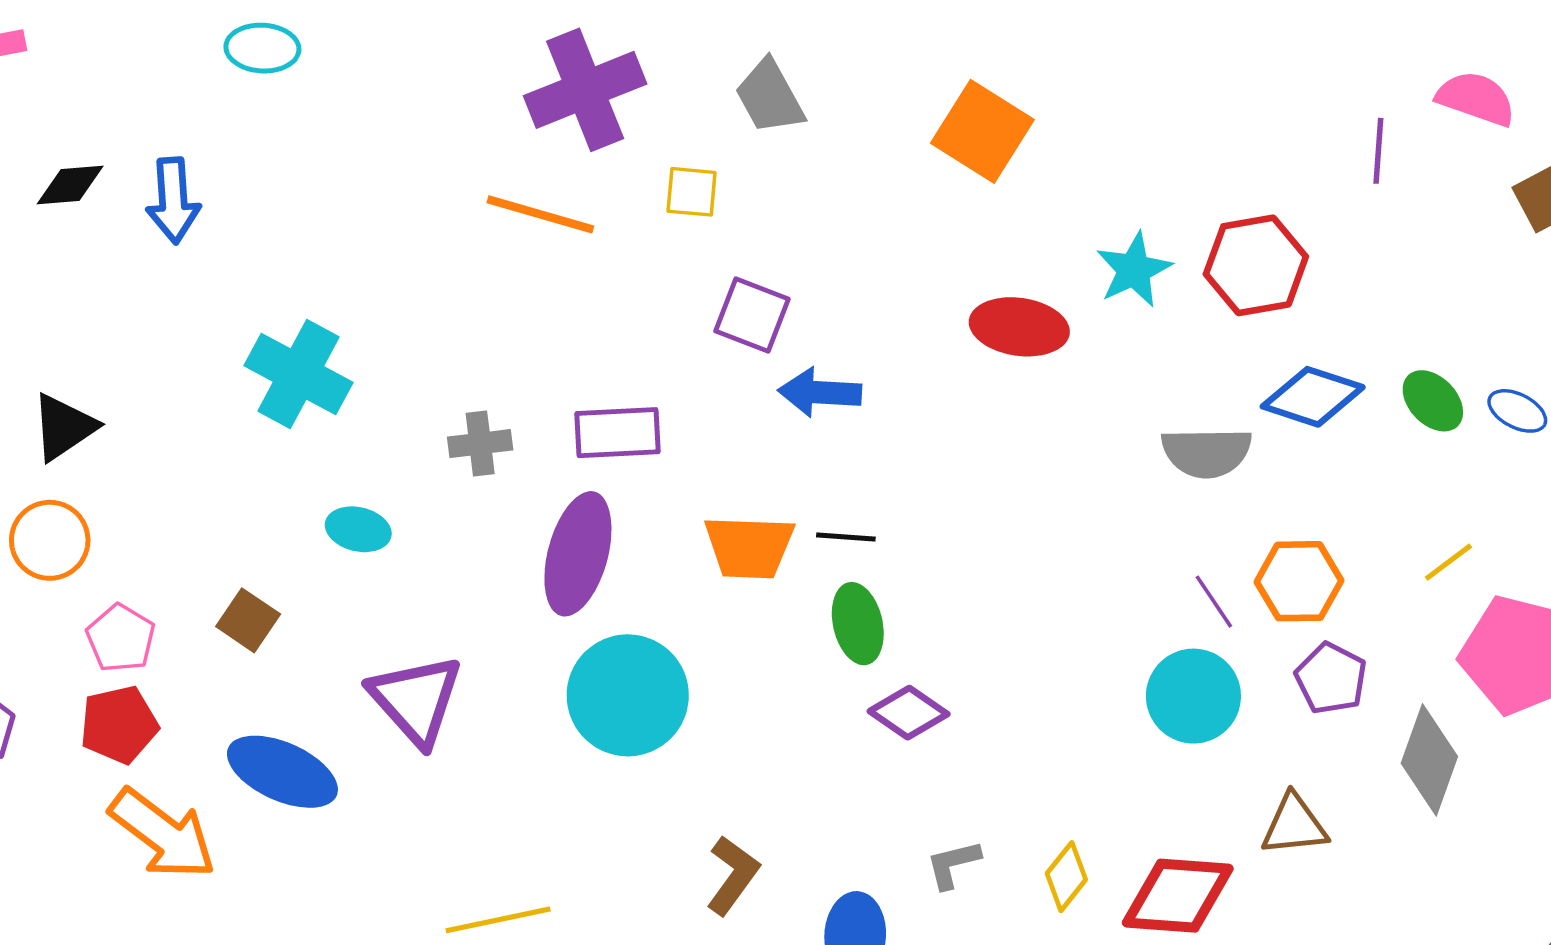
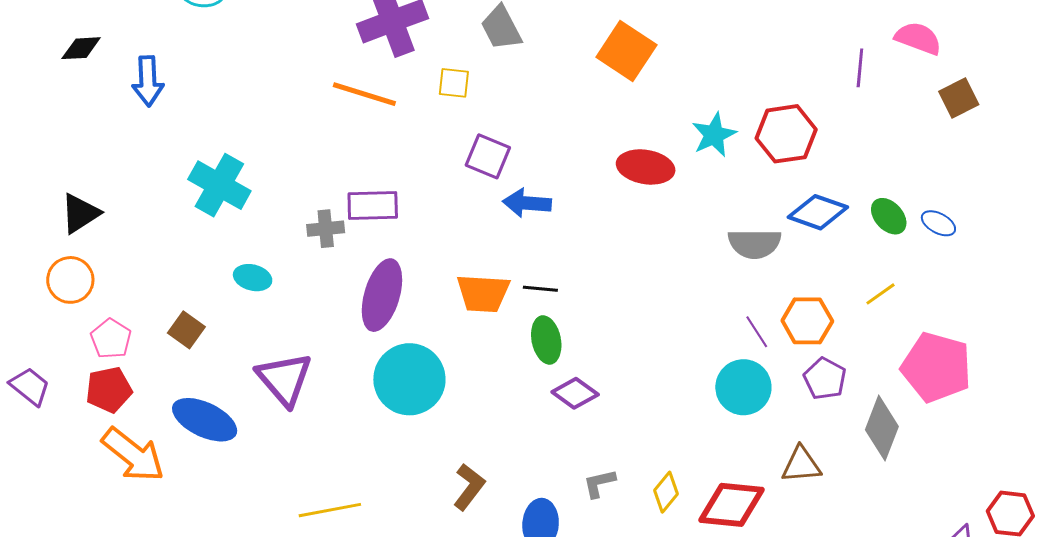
black diamond: (70, 185) -> (81, 48), moved
purple rectangle: (618, 433) -> (373, 206), moved
yellow line: (1448, 562) -> (880, 294), moved

